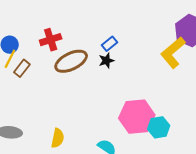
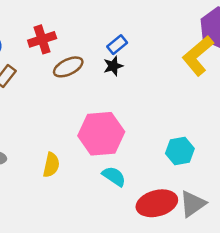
brown ellipse: (71, 61) -> (68, 67), size x0.7
pink hexagon: (137, 117) -> (101, 134), moved

